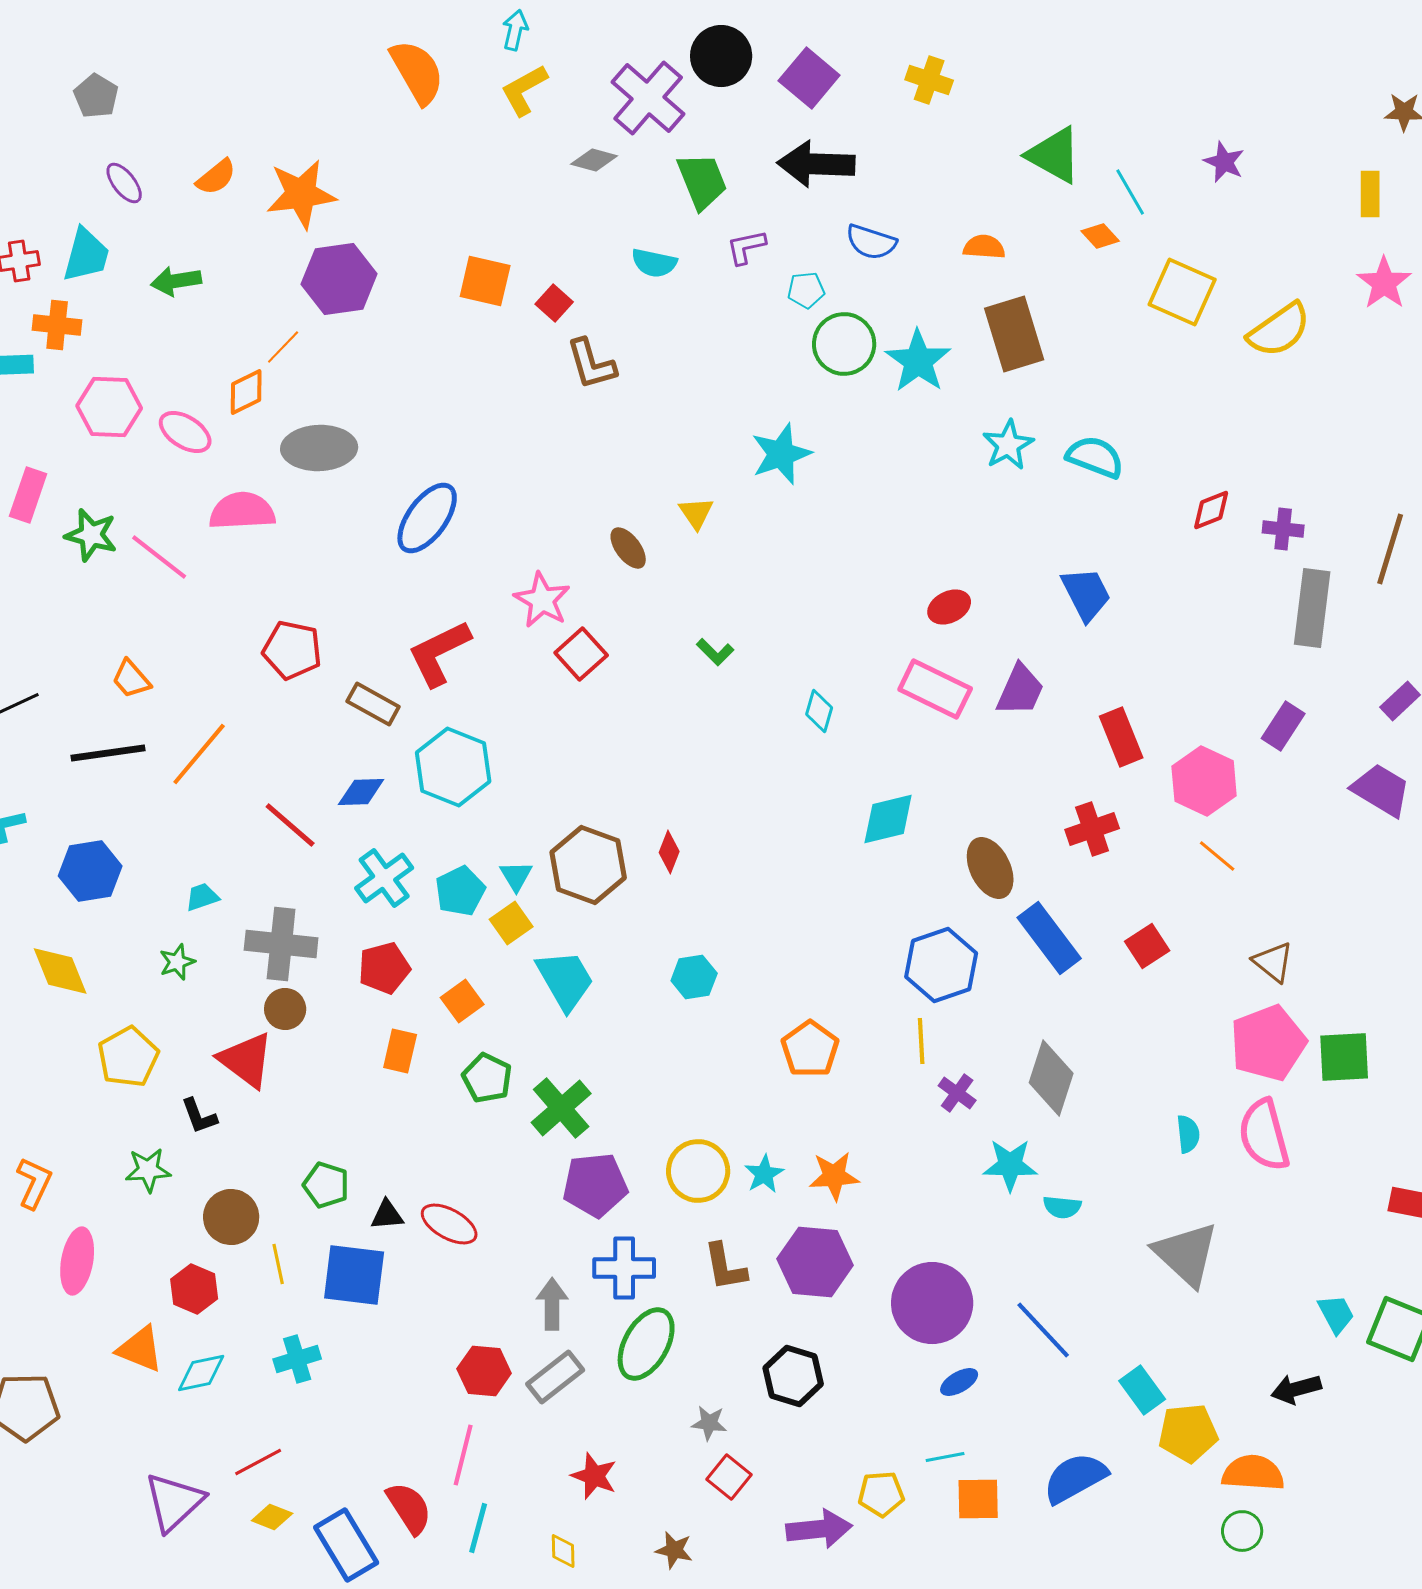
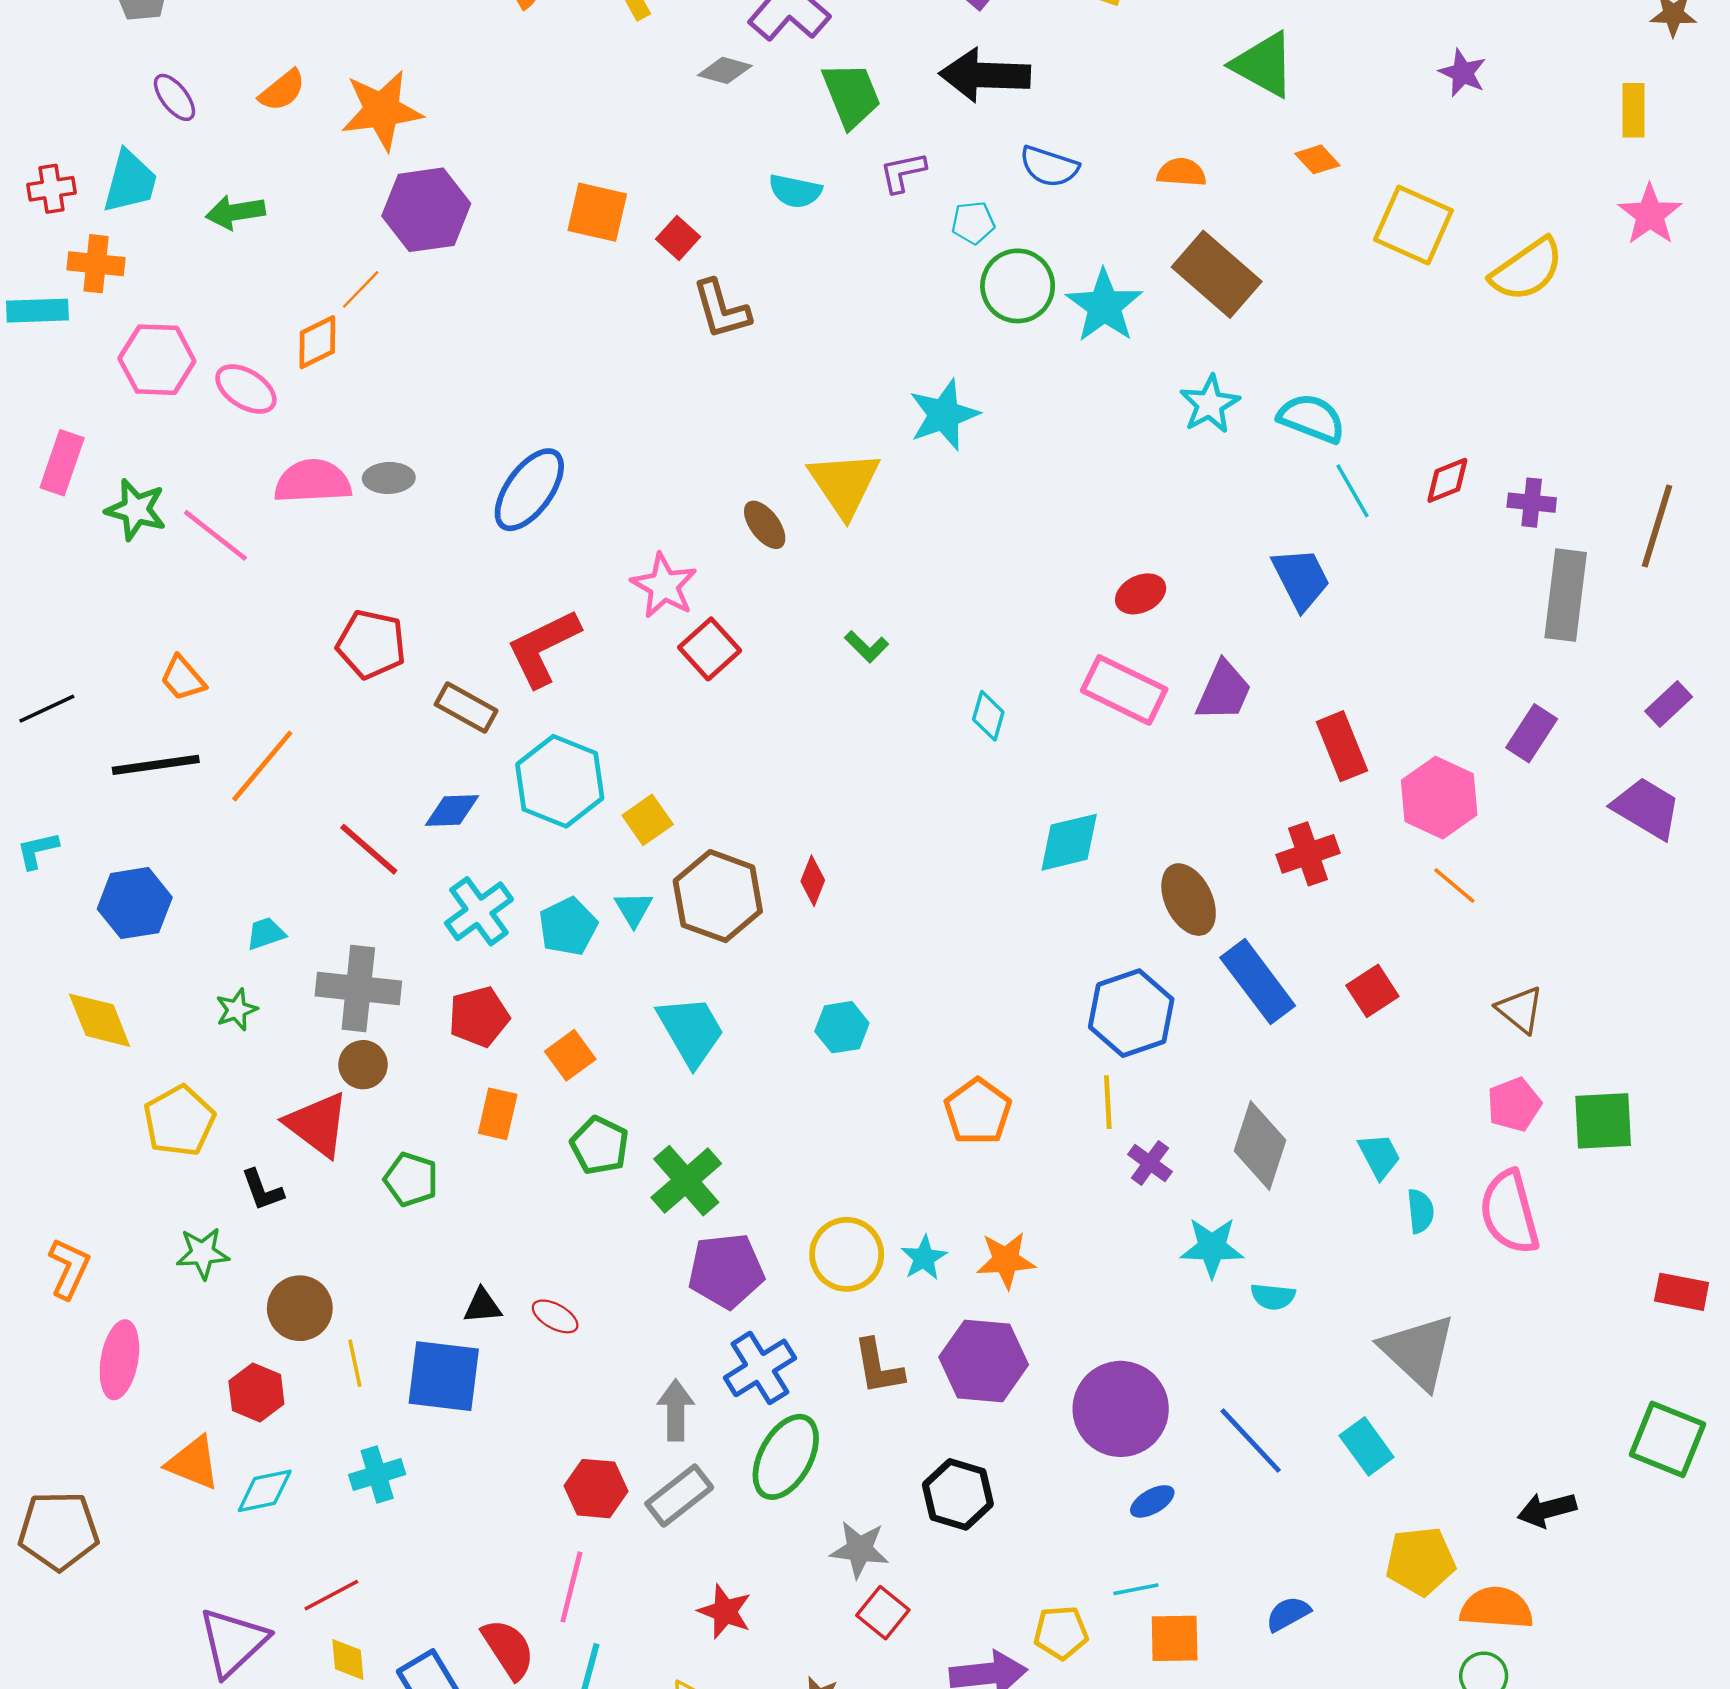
cyan line: (1130, 192) -> (1353, 491), moved
brown rectangle: (1014, 334) -> (1217, 274), turned -32
gray ellipse: (319, 448) -> (389, 478), moved, size x0.6
yellow triangle: (696, 513) -> (844, 484), size x1.8
yellow square: (511, 923) -> (648, 820), moved
pink pentagon: (1268, 1043) -> (1514, 1104), size x0.6
green pentagon: (326, 1185) -> (411, 1179), moved
red ellipse: (449, 1224) -> (555, 1316), size x0.7
blue cross: (624, 1268) -> (760, 1368), turned -32
cyan trapezoid: (1336, 1314) -> (1379, 1156), moved
cyan rectangle: (1142, 1390) -> (1367, 1446), moved
gray star: (709, 1423) -> (860, 1549), size x1.4
blue semicircle: (1075, 1478) -> (1288, 1614), size x0.6
yellow diamond: (272, 1517) -> (348, 1660), turned 63

